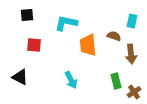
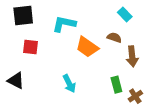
black square: (27, 15) -> (23, 16), size x1.5
cyan rectangle: (132, 21) -> (125, 14), moved, turned -56
orange trapezoid: (88, 45) -> (87, 47), turned -50

